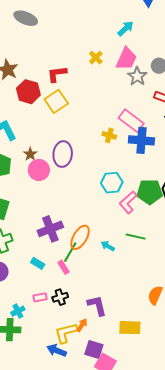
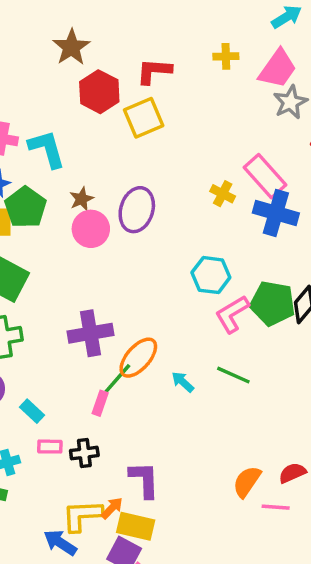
yellow cross: (96, 58) -> (226, 56), turned 32
cyan rectangle: (38, 263) -> (32, 411), moved
pink rectangle: (64, 267) -> (100, 403), turned 40
yellow rectangle: (130, 328) -> (136, 526), moved

